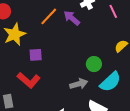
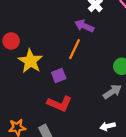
orange line: (49, 16) -> (75, 49), moved

